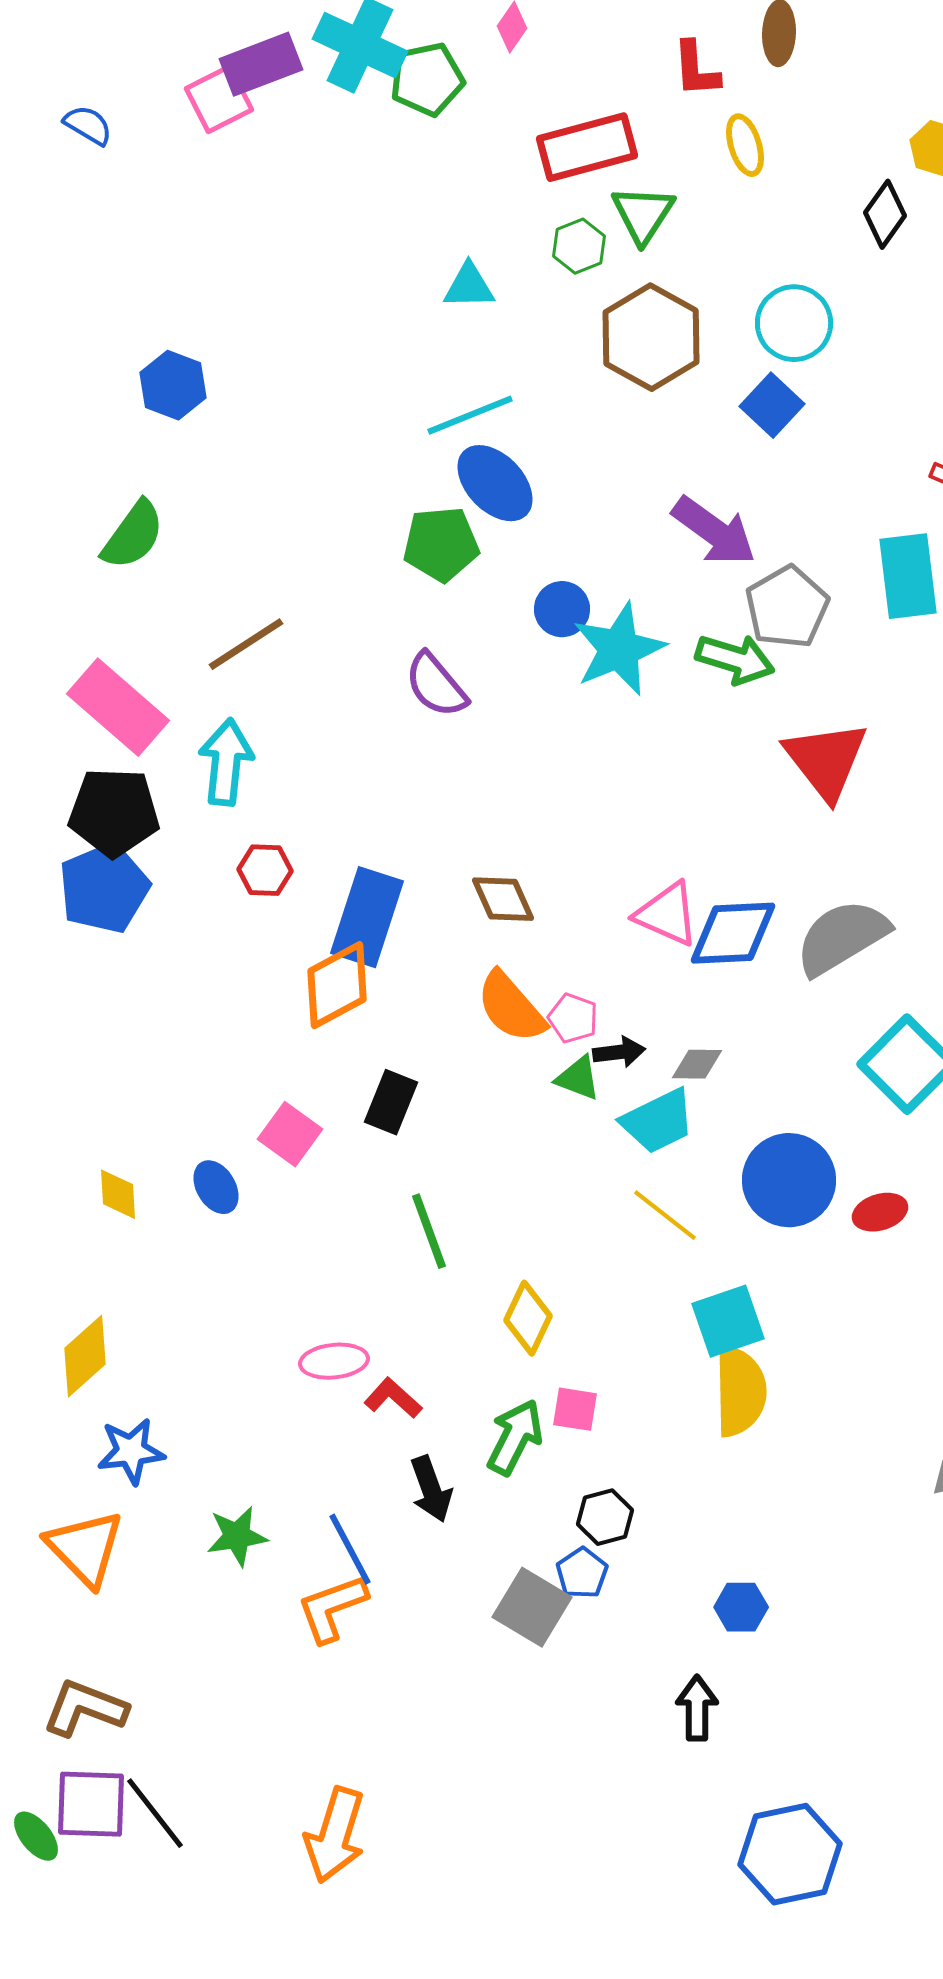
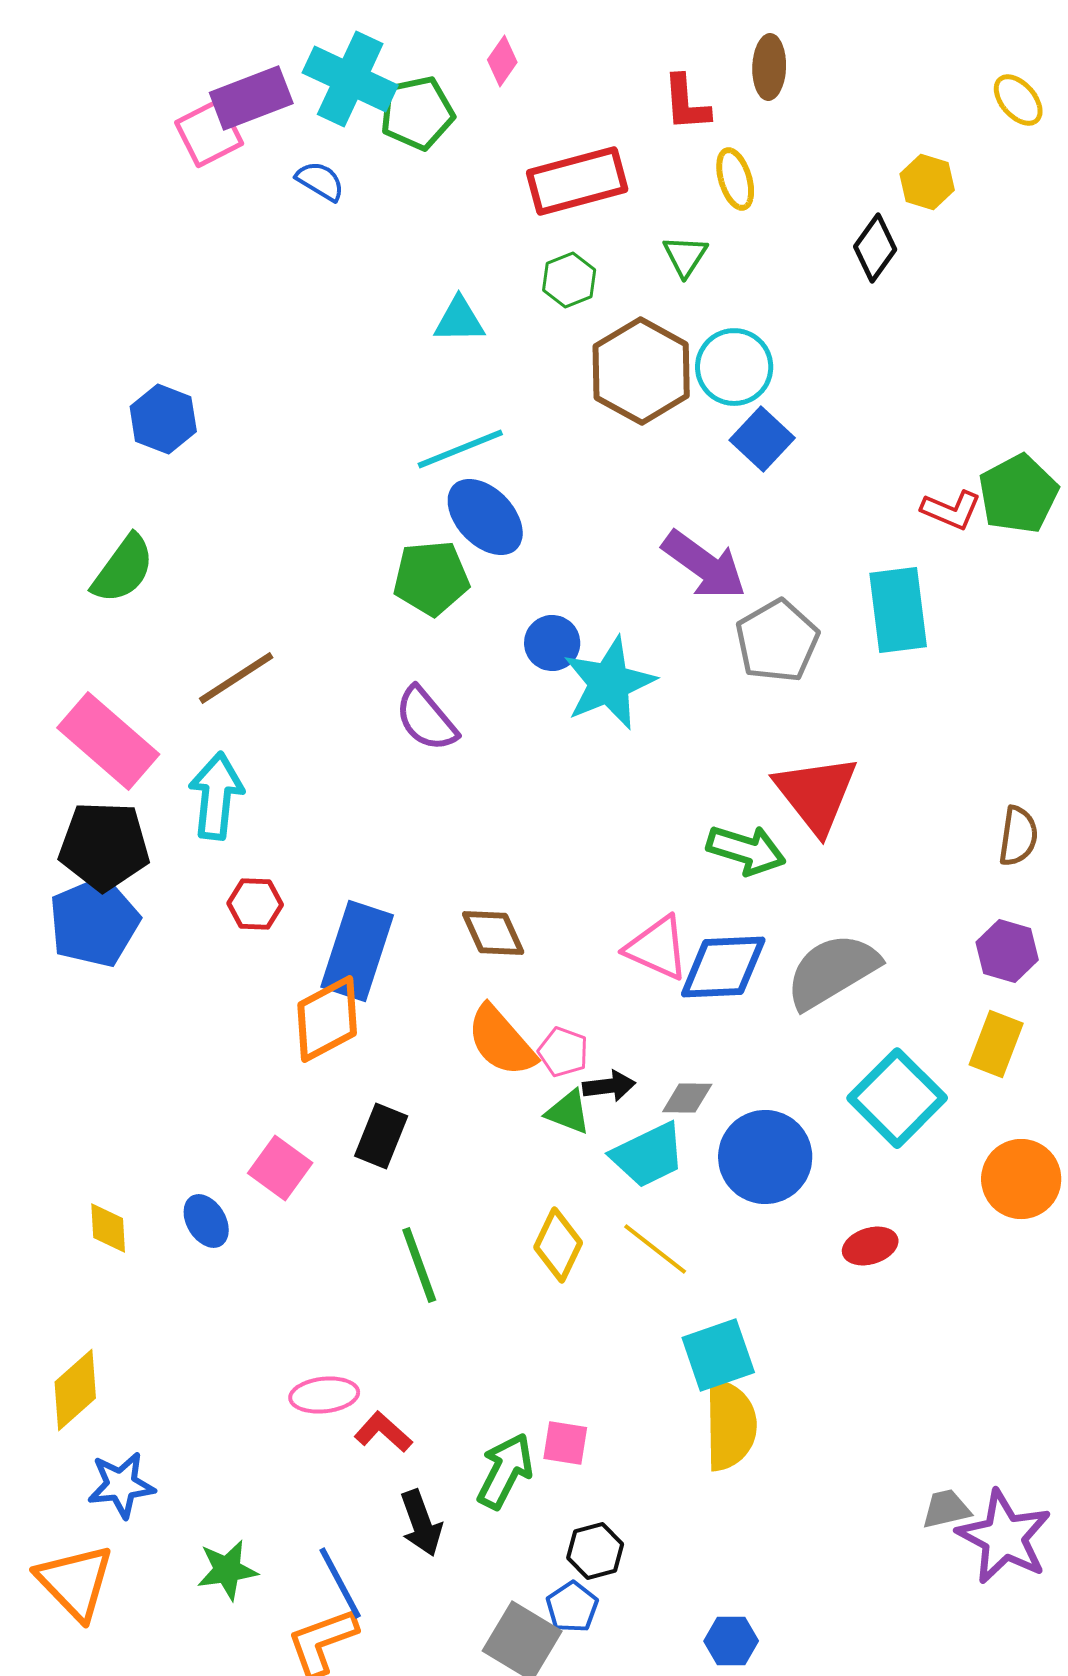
blue semicircle: (88, 125) -> (320, 181), moved
green triangle: (643, 214) -> (685, 256), moved, size x0.7
cyan circle: (794, 323) -> (734, 367), moved
green arrow: (735, 659) -> (746, 850), moved
blue circle: (789, 1180) -> (765, 1157), moved
yellow diamond: (528, 1318) -> (558, 1245), moved

